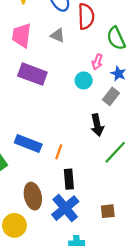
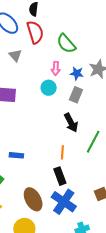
gray triangle: (58, 35) -> (15, 55), turned 40
blue rectangle: (28, 144) -> (16, 155), size x0.6
orange line: (59, 152) -> (62, 152), moved

